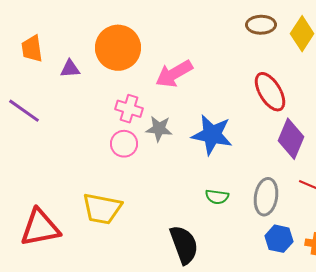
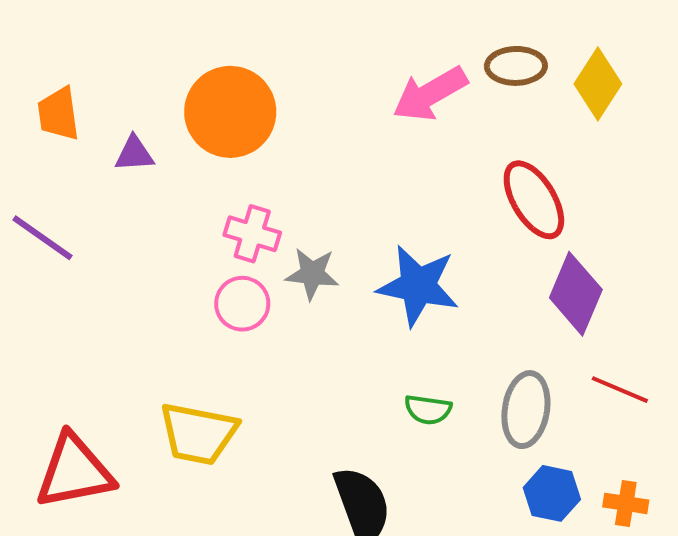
pink arrow: (174, 74) -> (430, 94), moved

